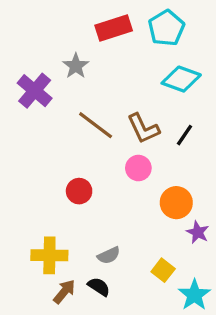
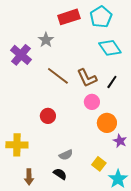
cyan diamond: (181, 79) -> (110, 48), turned 35
pink circle: (138, 168) -> (92, 102), moved
yellow cross: (49, 255) -> (17, 145), moved
brown arrow: (64, 292) -> (29, 177), moved, turned 140

